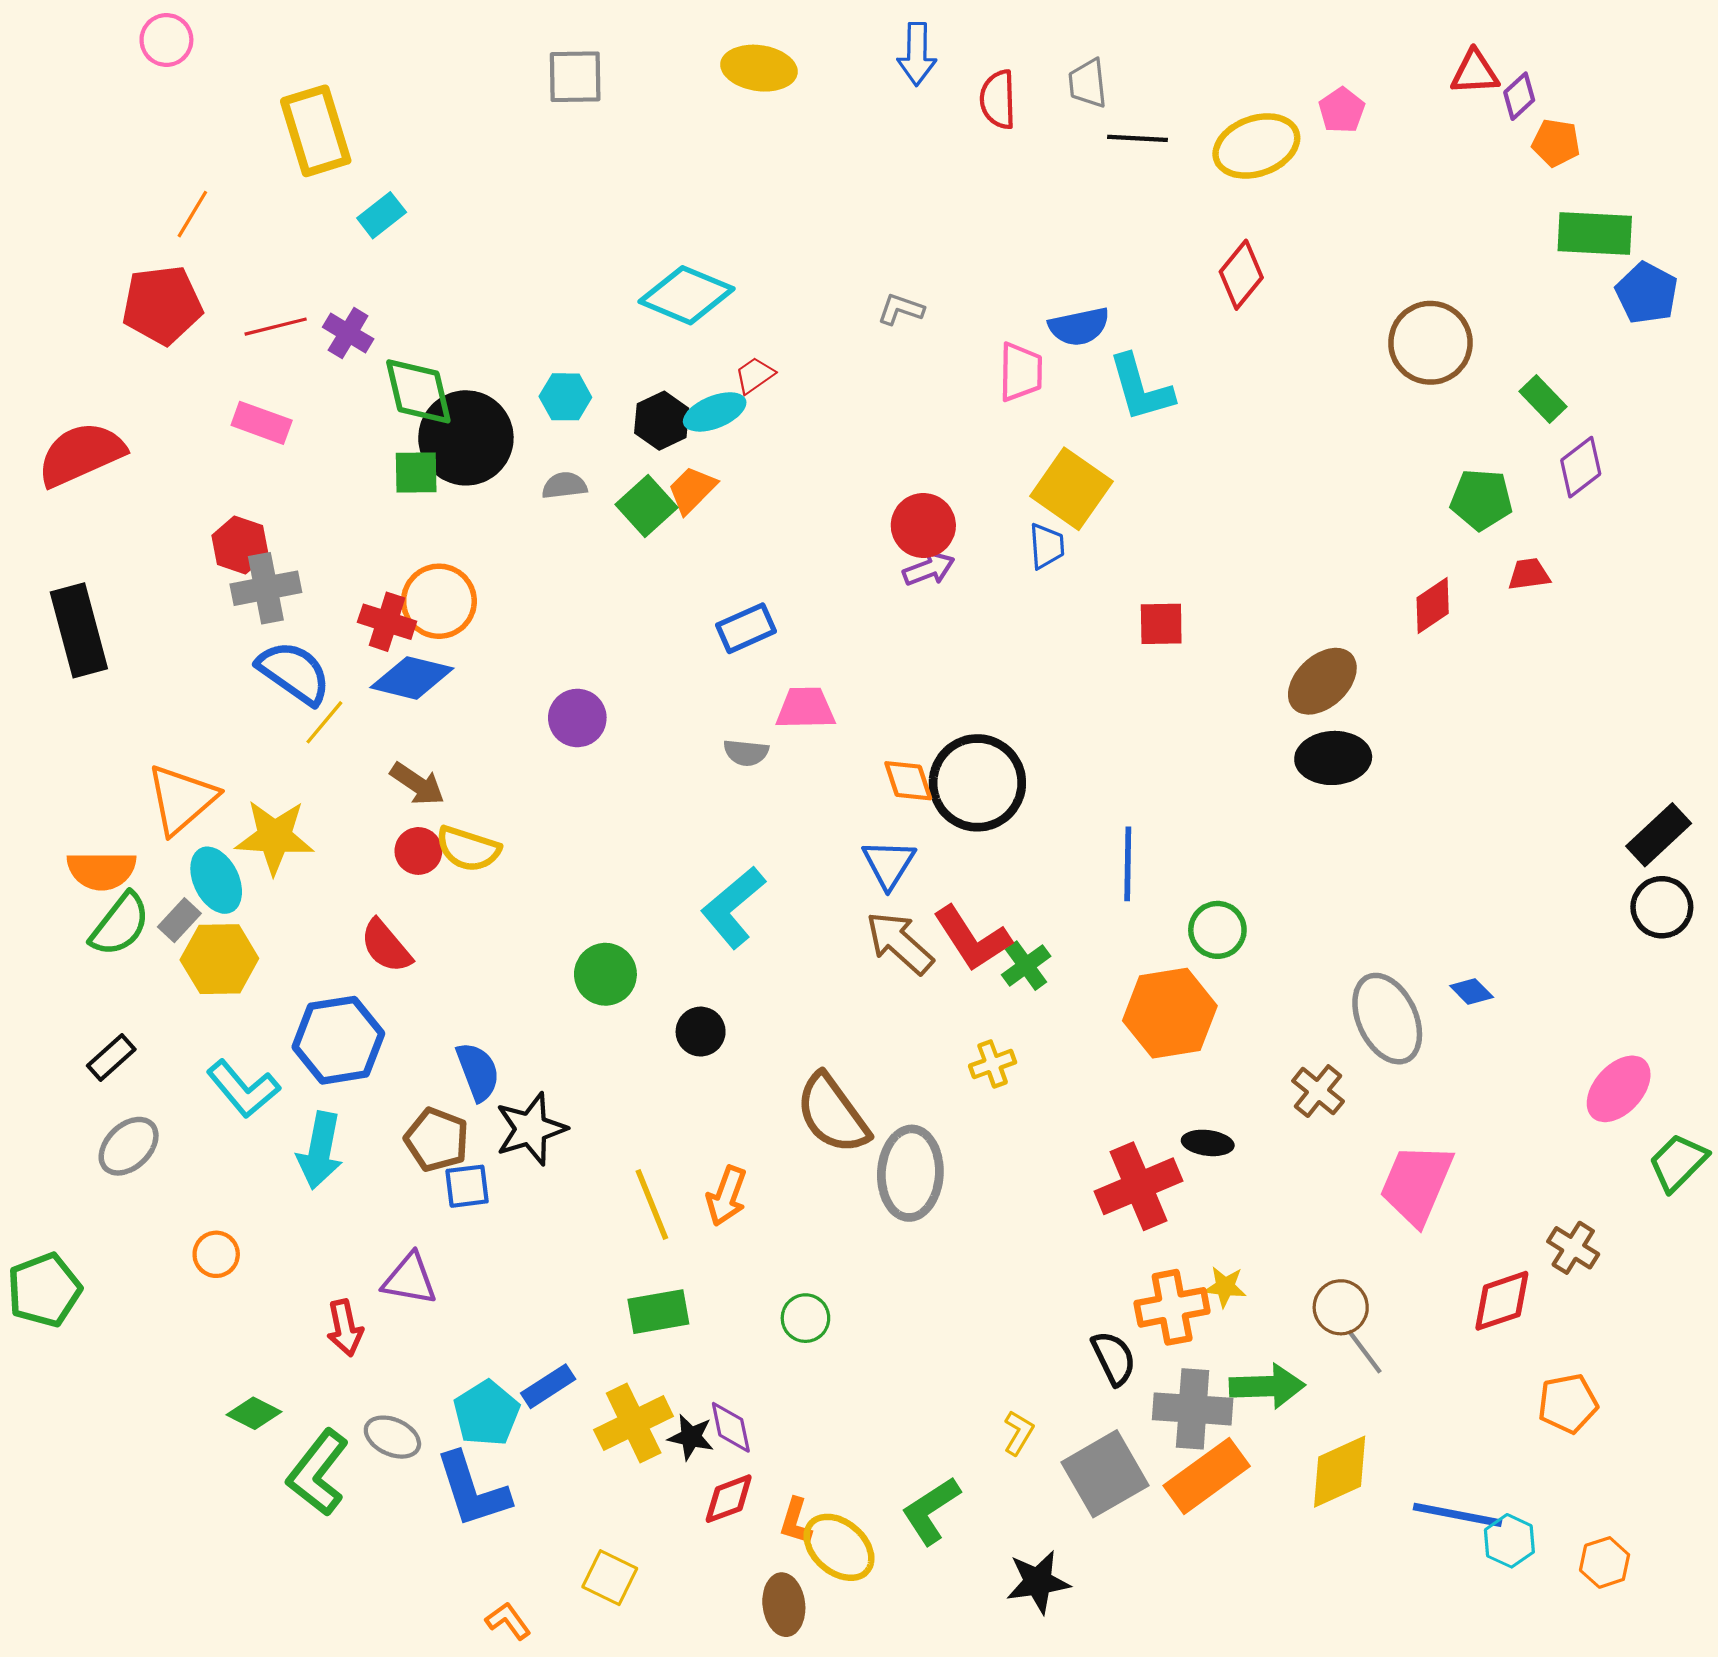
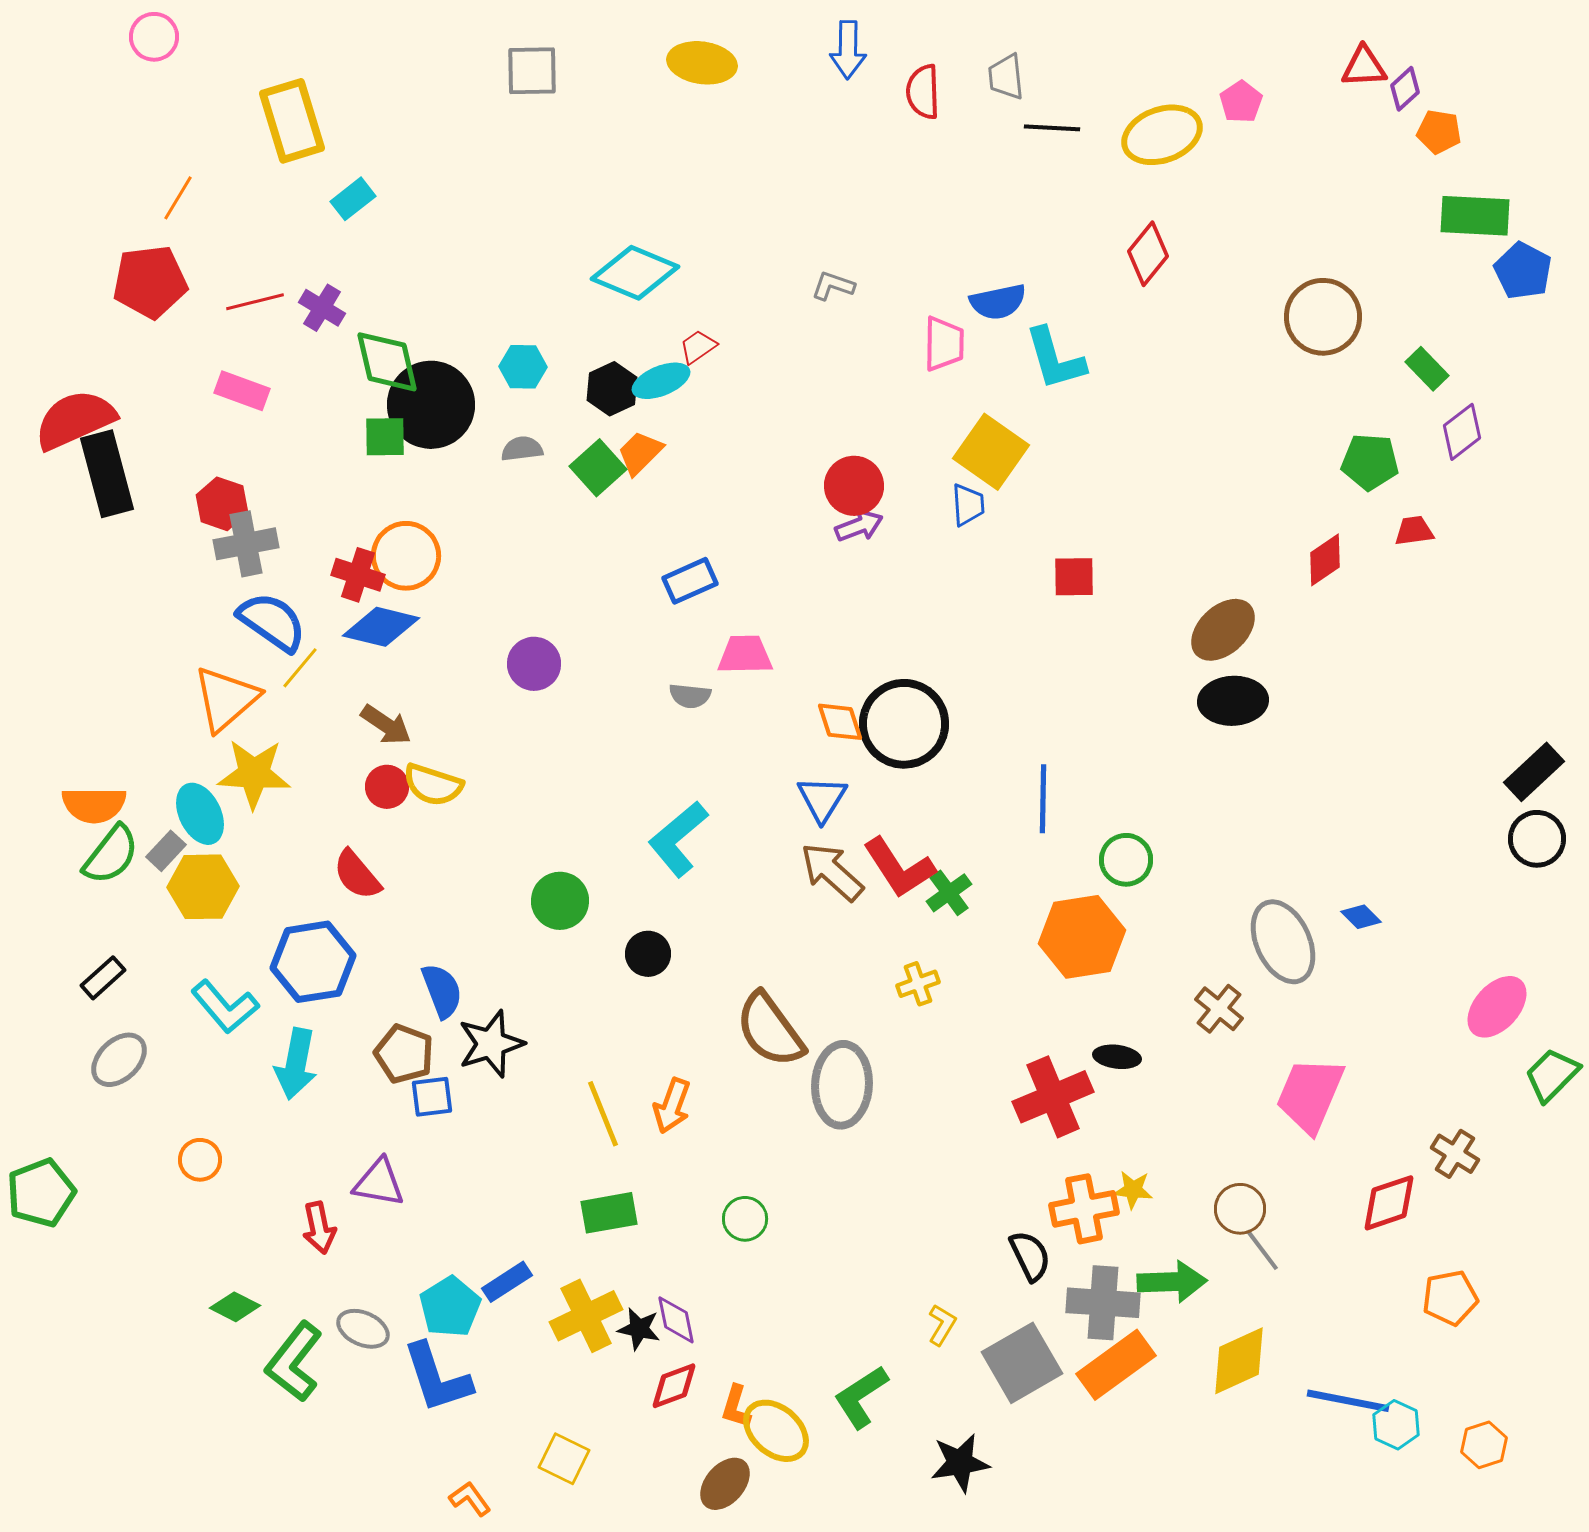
black rectangle: (79, 630) -> (107, 474), moved
orange triangle: (182, 799) -> (226, 699), moved
brown ellipse: (784, 1605) -> (725, 1484), turned 48

